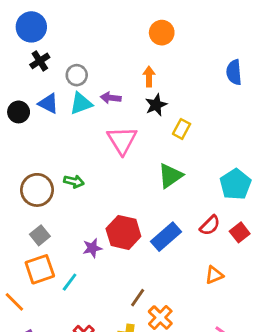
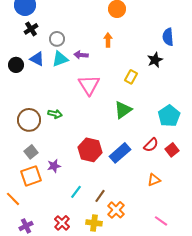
black star: (156, 105) -> (155, 60), moved
purple star: (92, 248) -> (54, 166), moved
cyan line: (70, 282) -> (76, 192), moved

